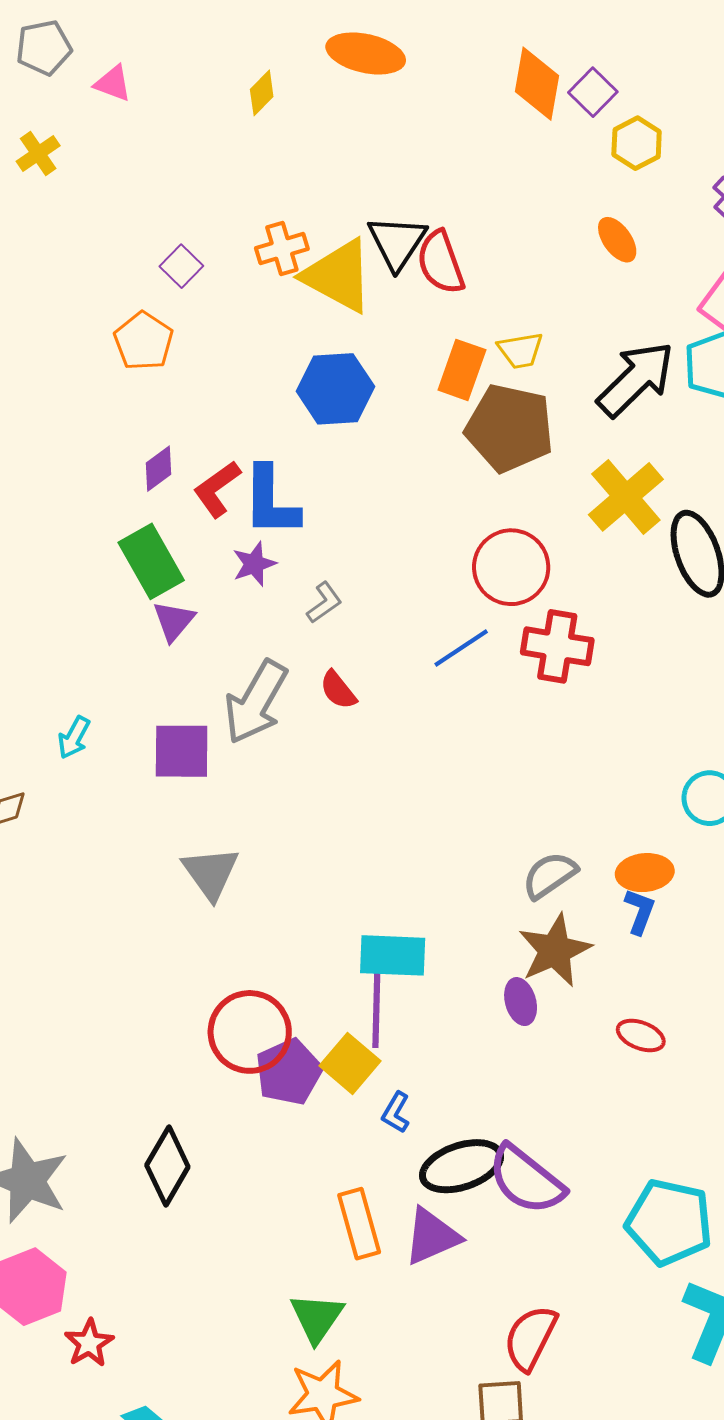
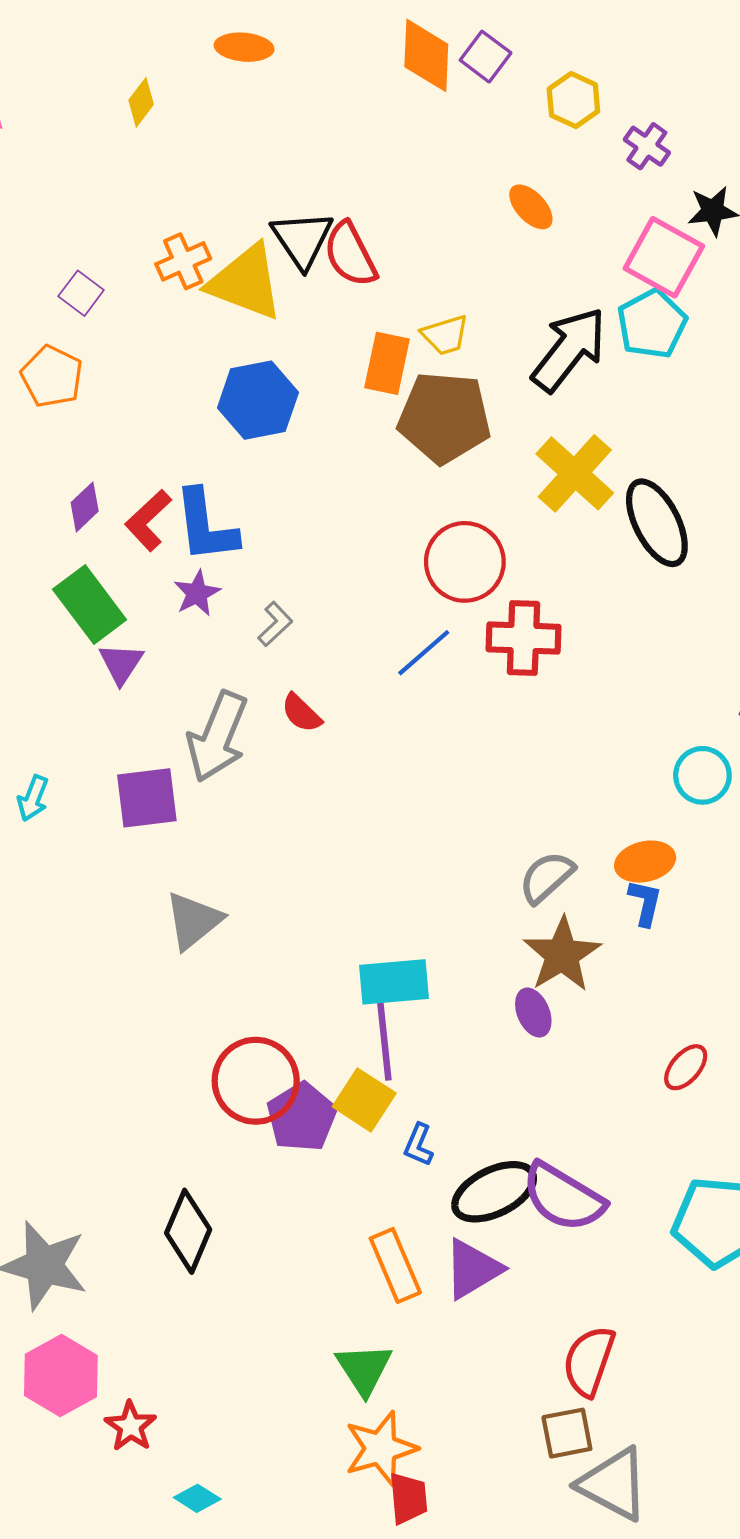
orange ellipse: (366, 53) -> (244, 47), size x0.7
yellow hexagon: (637, 143) -> (573, 100), moved
gray triangle: (211, 873) -> (193, 921), turned 34
red ellipse: (641, 1035) -> (686, 1067), moved, turned -63

